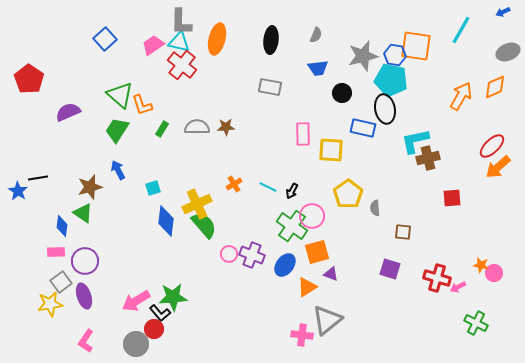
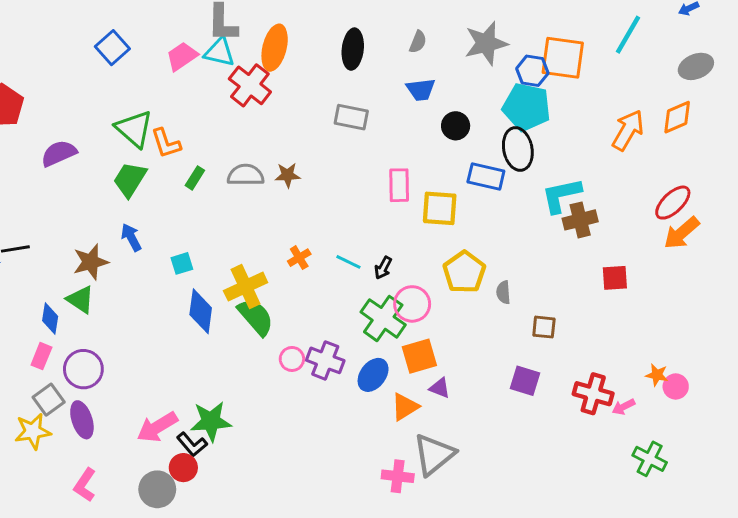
gray star: (363, 56) -> (486, 43), moved
red cross: (182, 65) -> (250, 85), moved
pink rectangle: (56, 252) -> (41, 356), turned -66

